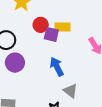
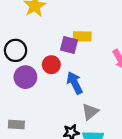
red circle: (41, 25) -> (51, 65), moved
gray triangle: (70, 91) -> (90, 112), turned 42

